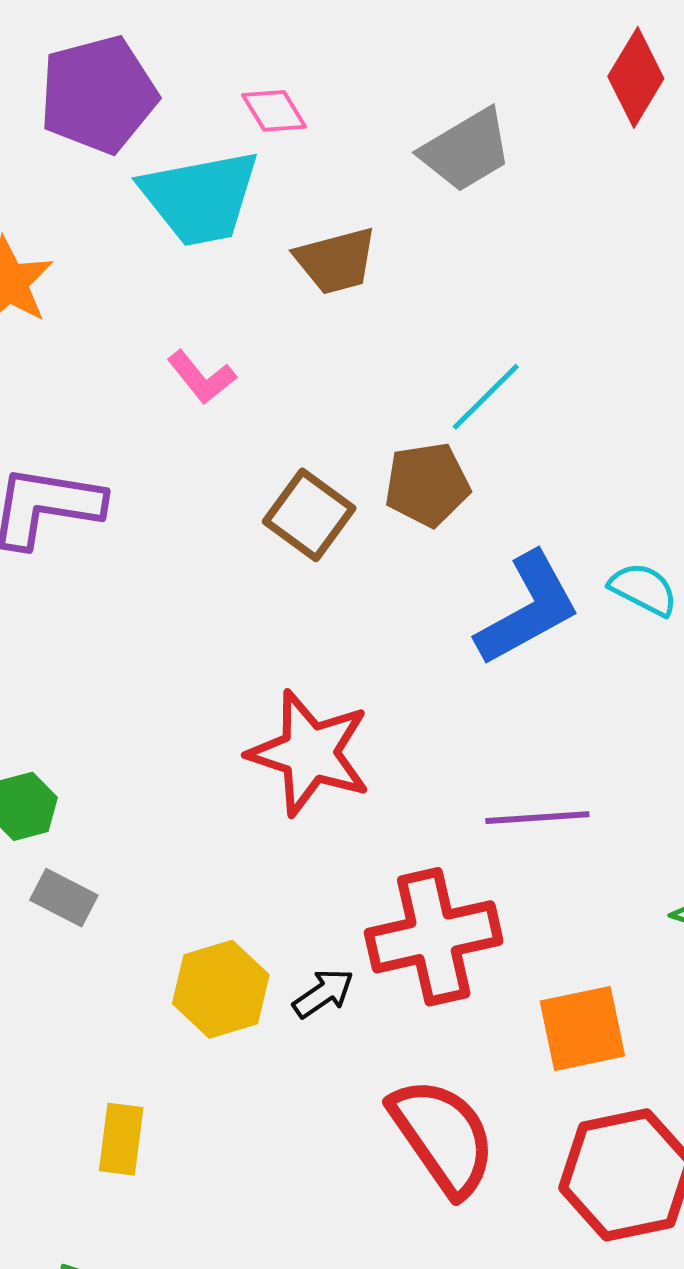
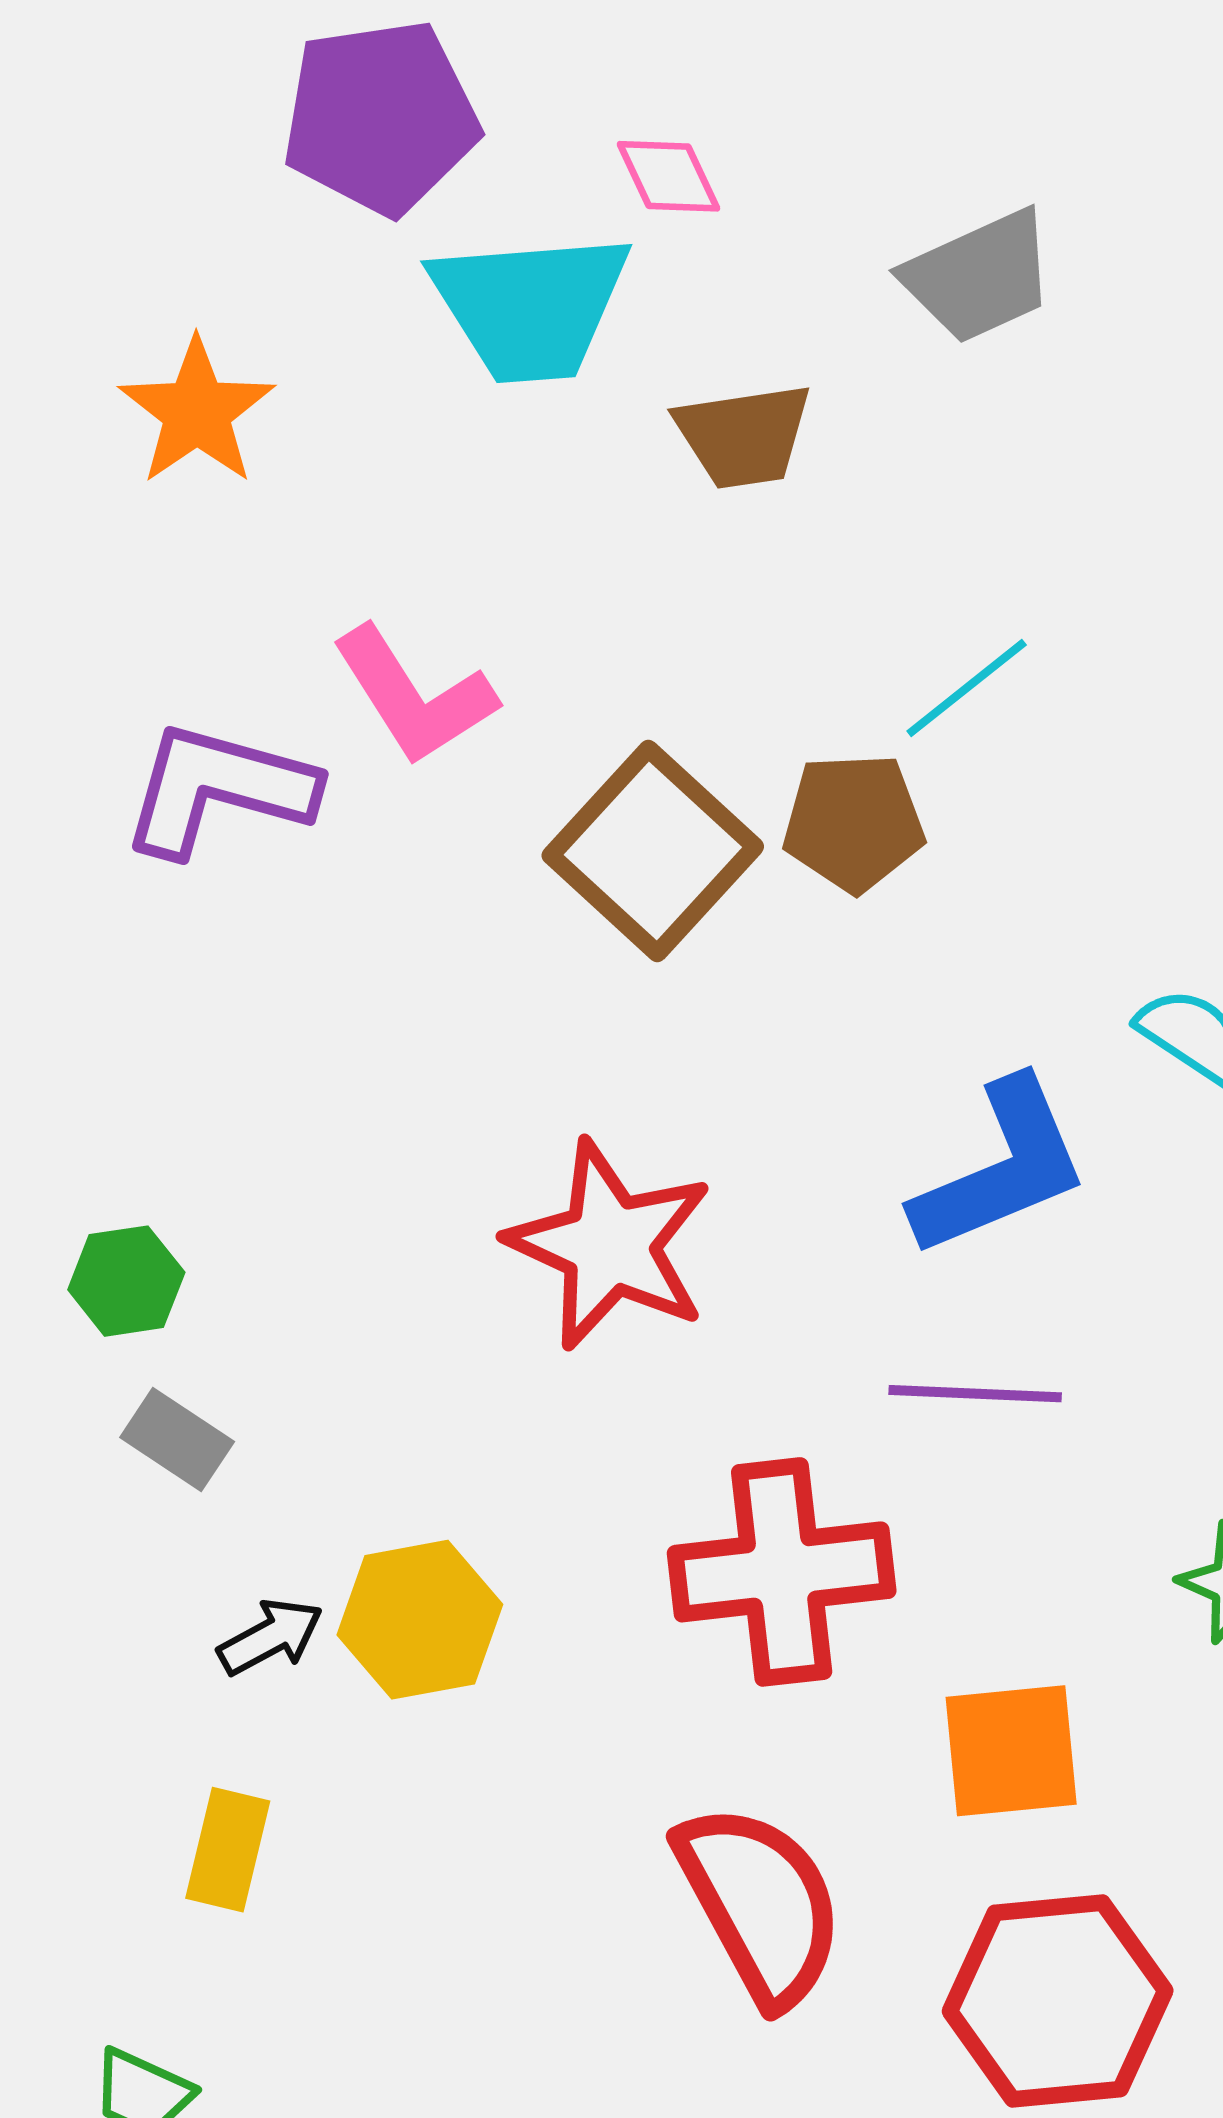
pink L-shape: (202, 377) -> (414, 696), moved, size x1.5
brown square: (309, 515) -> (653, 851), size x1.4
blue L-shape: (528, 609) -> (1001, 1168), moved
black arrow: (323, 993) -> (270, 1637), moved

